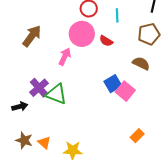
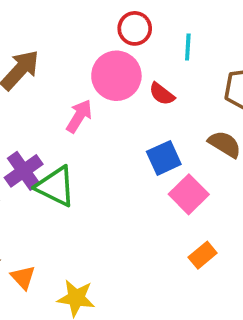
blue square: (113, 84) -> (164, 158), moved
orange rectangle: (137, 136) -> (203, 255), moved

